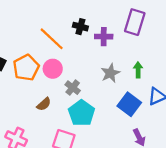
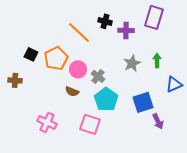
pink circle: (53, 69) -> (78, 69), moved
brown semicircle: (44, 104) -> (72, 91), turned 64
blue square: (129, 104) -> (143, 102), moved, turned 35

